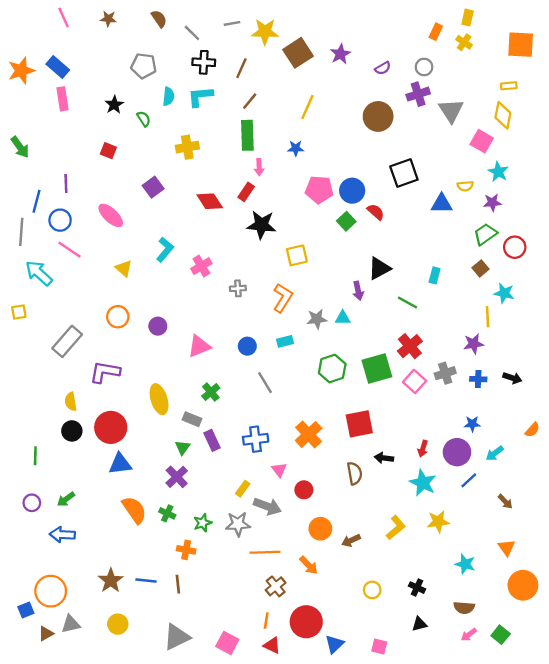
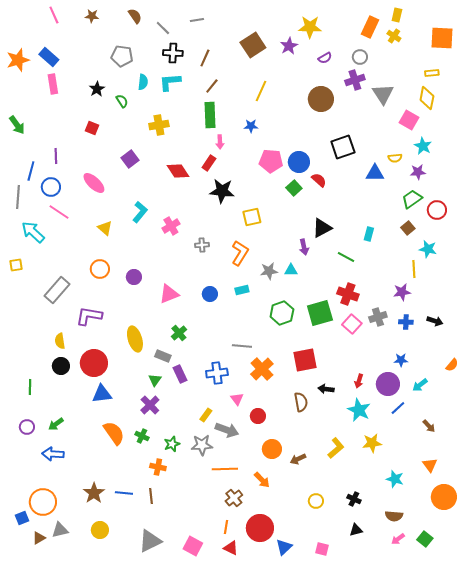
yellow star: (265, 32) -> (310, 27), moved
orange rectangle: (436, 32) -> (370, 27), size x1.5
red cross: (410, 346) -> (348, 294), turned -30
gray line: (265, 383) -> (242, 346), moved, turned -54

